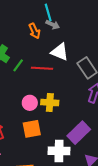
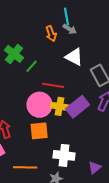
red line: (42, 68) -> (53, 85), moved
pink circle: (30, 103) -> (39, 105), size x1.6
purple rectangle: (79, 133) -> (78, 107), moved

